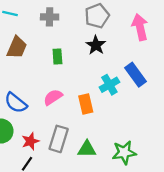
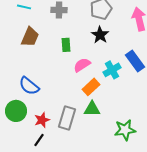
pink semicircle: (53, 97) -> (82, 65), moved
orange rectangle: (86, 104) -> (91, 87), turned 60
green triangle: (87, 149) -> (92, 109), moved

